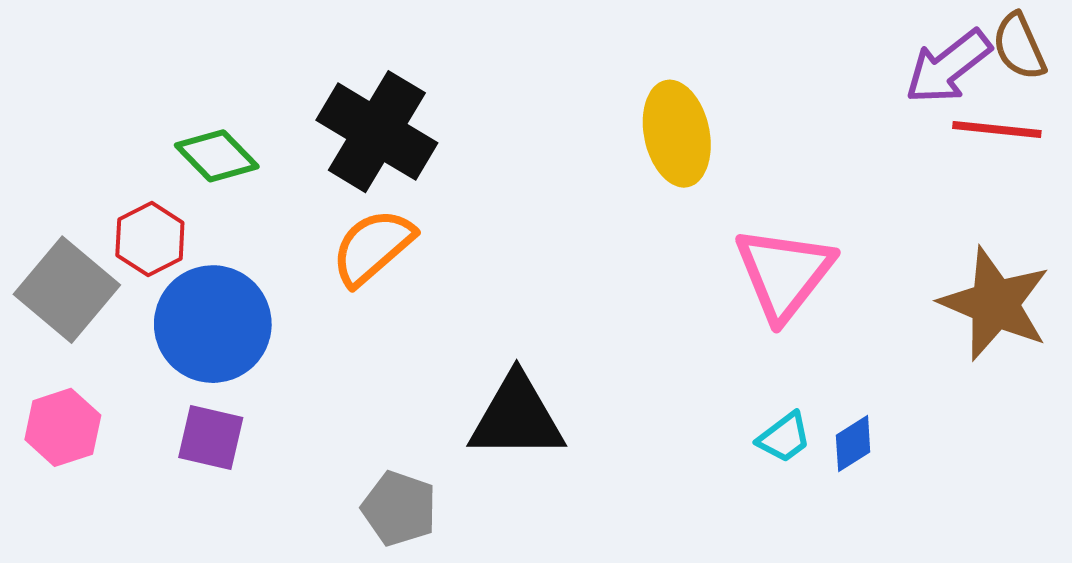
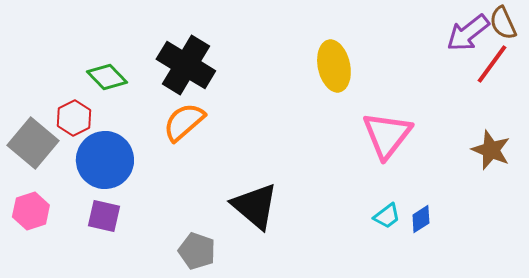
red line: (997, 130) -> (492, 64), turned -60
brown star: (995, 304) -> (491, 150), size x0.7
black triangle: (517, 417) -> (255, 206), turned 40

